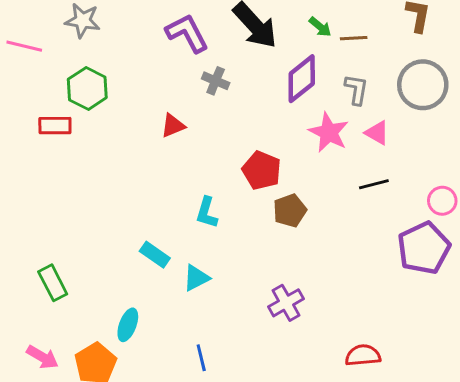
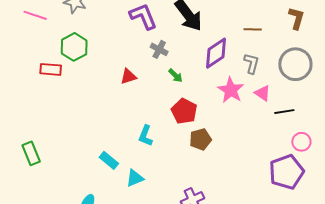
green arrow: (320, 27) -> (175, 76), moved
black line: (374, 184) -> (284, 112), moved
green rectangle: (53, 283) -> (31, 153), moved

